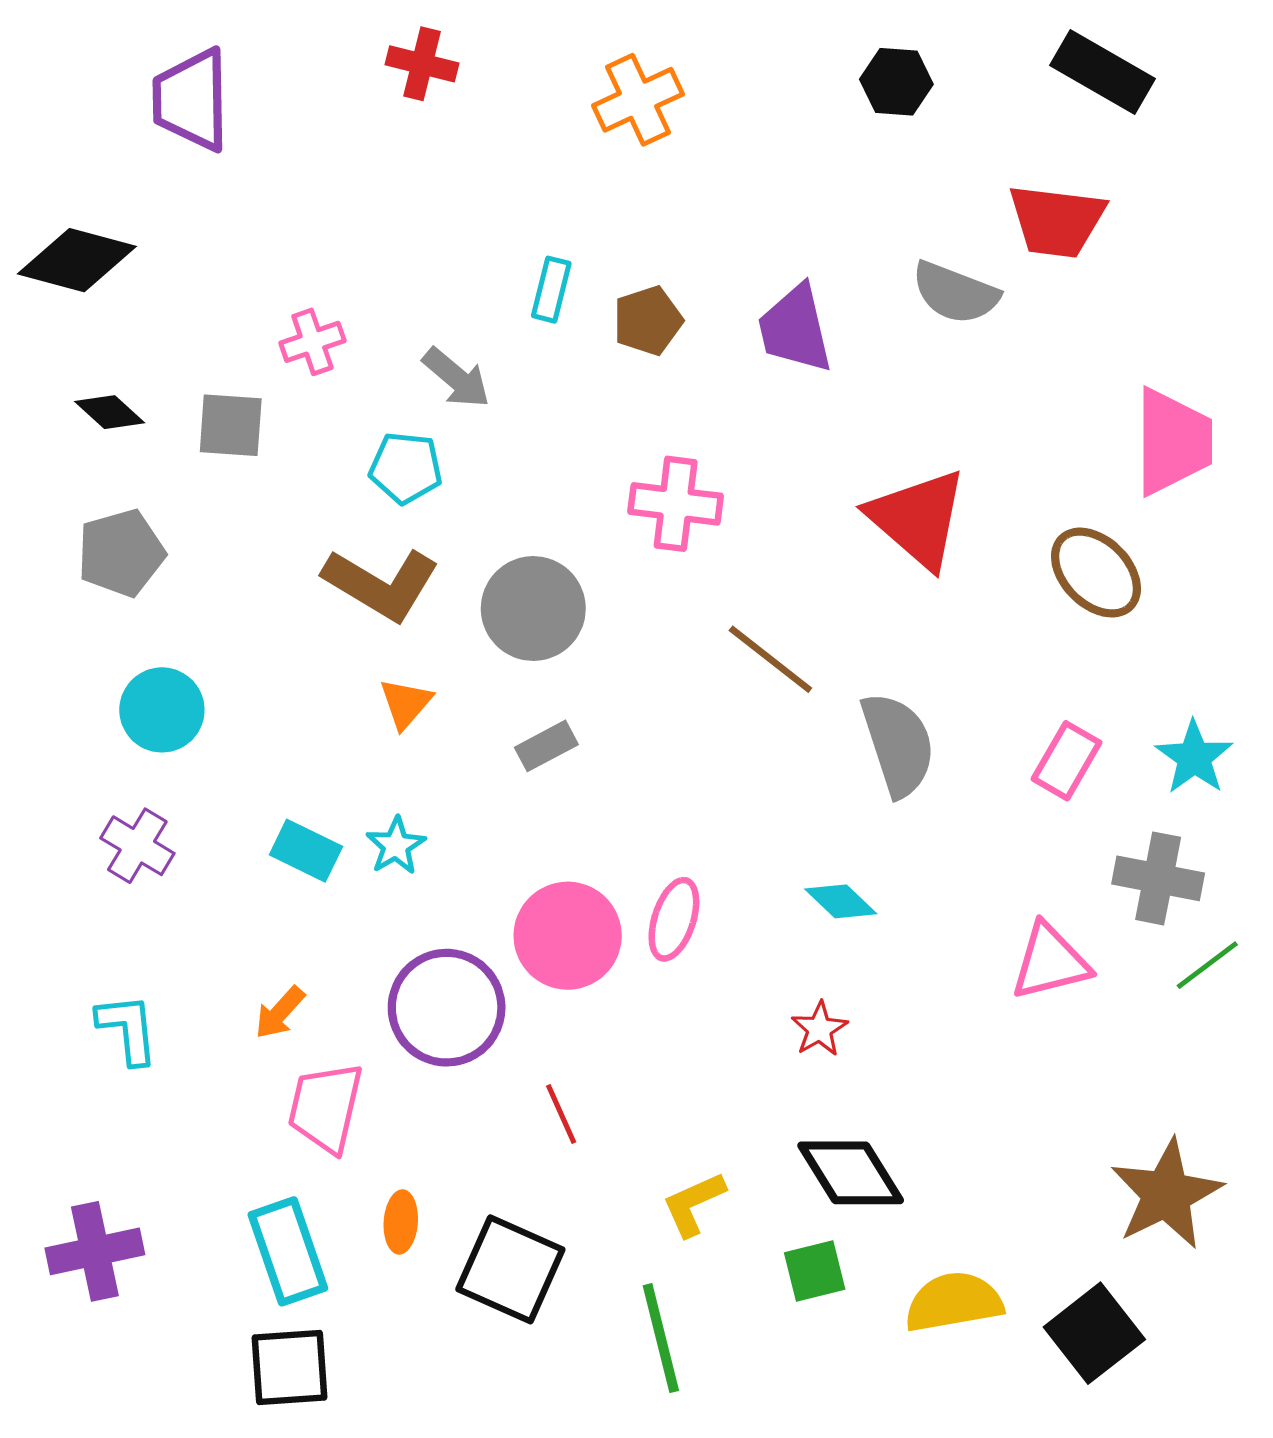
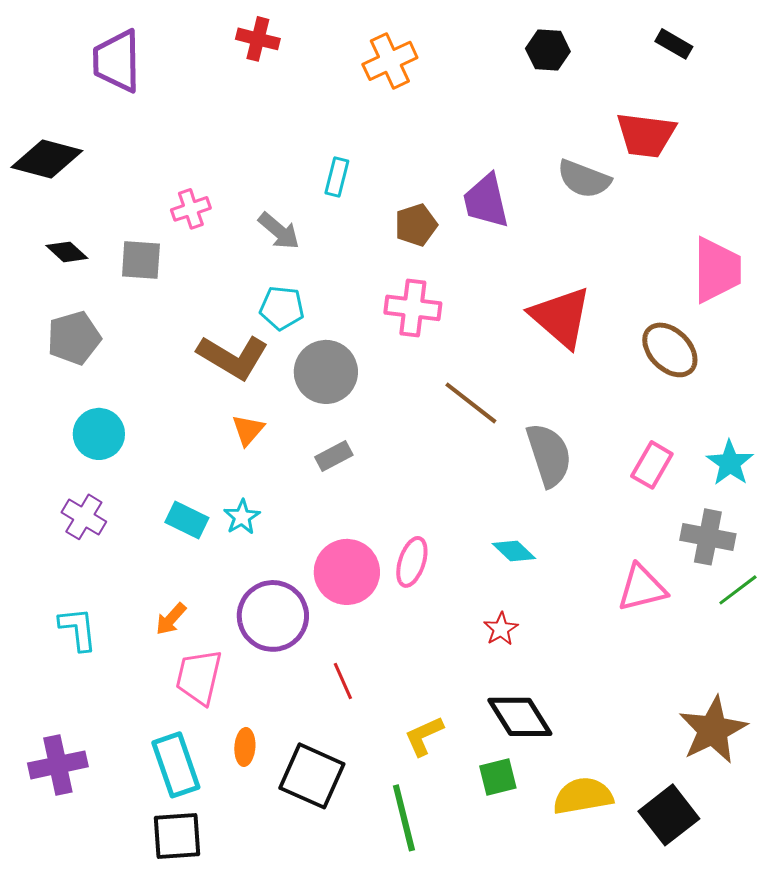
black rectangle: (1103, 72) -> (674, 44), size x0.6
brown pentagon: (648, 321) -> (416, 225), moved
cyan pentagon: (406, 468) -> (282, 308), moved

